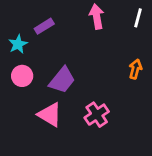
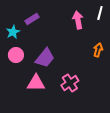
pink arrow: (97, 17) -> (78, 20), moved
pink triangle: (50, 115) -> (36, 83), turned -30

